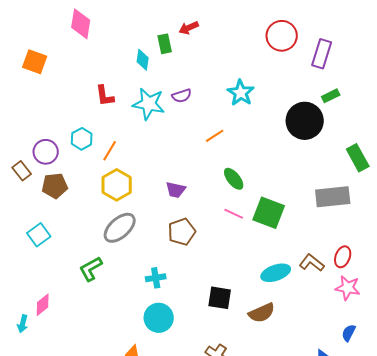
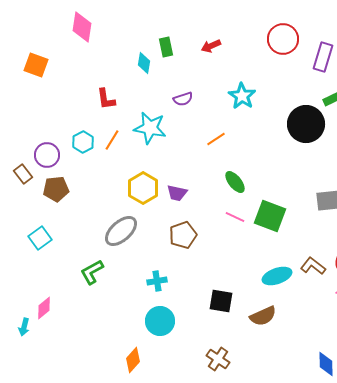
red arrow: (189, 28) -> (211, 46), moved
cyan star: (149, 104) -> (150, 128), moved
orange line: (110, 151) -> (112, 140), moved
yellow hexagon: (117, 185) -> (143, 188), moved

